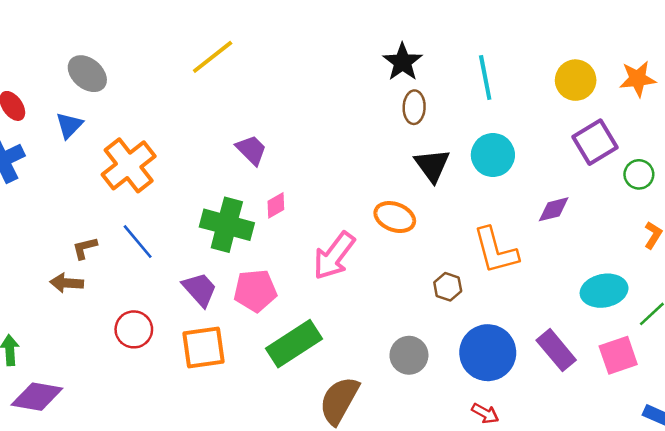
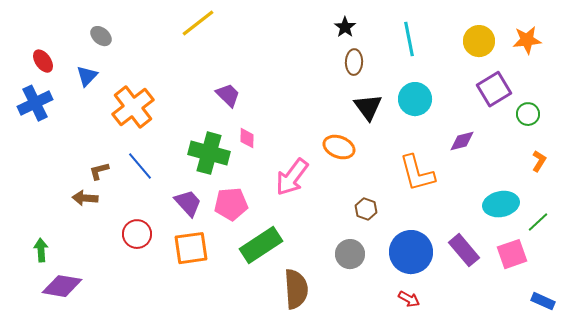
black star: (403, 62) -> (345, 27), size x0.7
gray ellipse: (87, 74) -> (101, 36), size x0.7
pink diamond: (276, 205) -> (247, 138), turned -60
brown hexagon: (448, 287) -> (366, 209), moved
brown semicircle: (339, 400) -> (296, 289), turned 147

